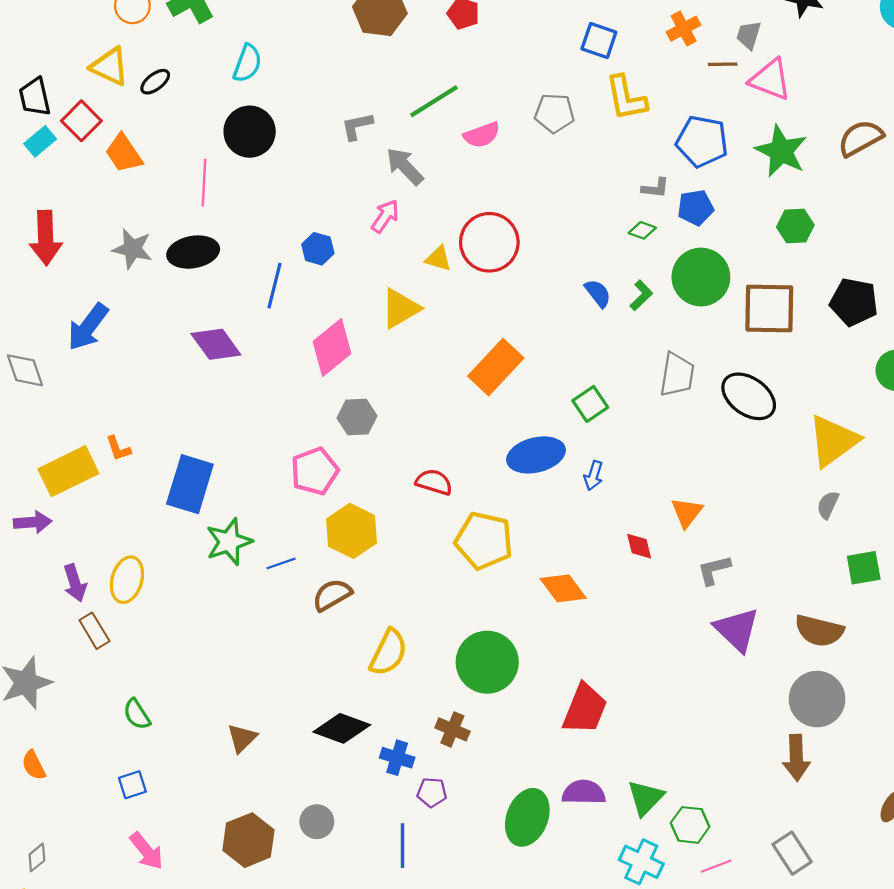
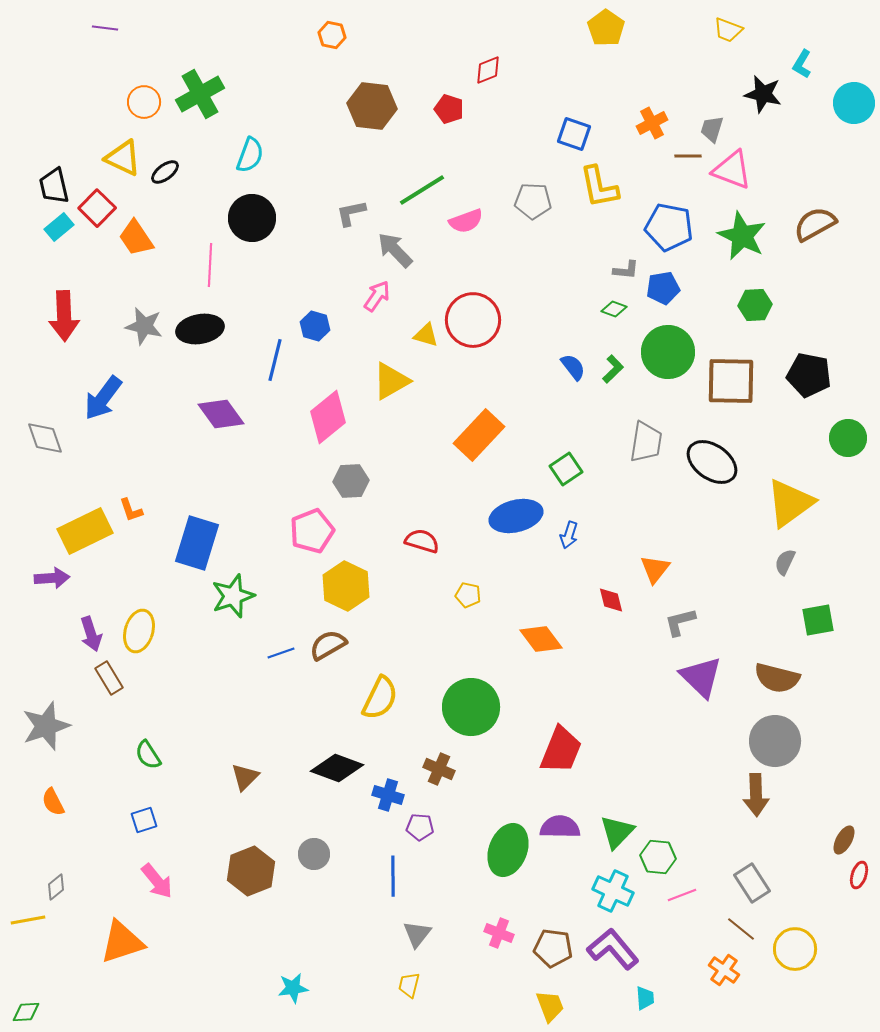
yellow pentagon: (484, 541) -> (468, 595), size x0.5
blue line: (281, 563) -> (281, 653), moved

